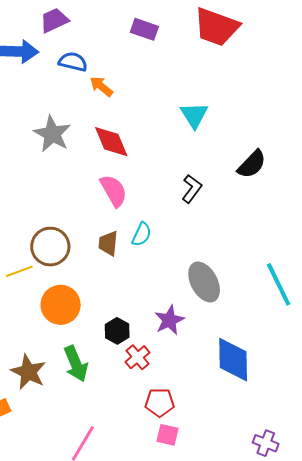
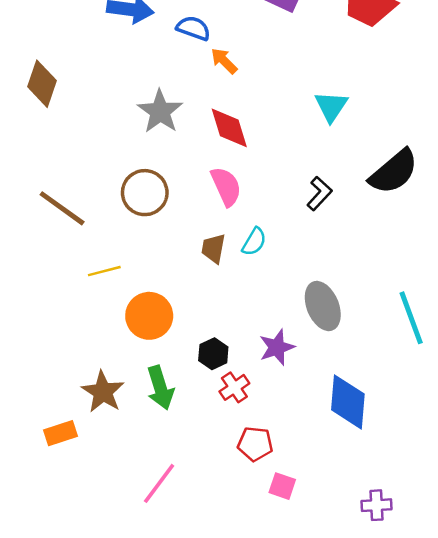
black semicircle: (252, 164) -> (394, 172), size x1.4
brown circle: (50, 247) -> (145, 193), moved
pink square: (168, 435) -> (282, 486), moved
purple cross: (266, 443) -> (377, 505), turned -30

